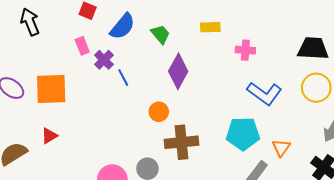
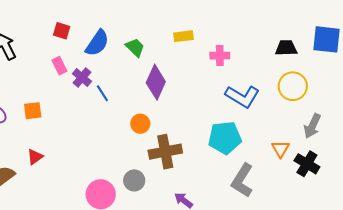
black trapezoid: (313, 48) -> (286, 48), size x0.7
orange square: (51, 89) -> (33, 111), size x0.6
orange triangle: (281, 148) -> (280, 149), moved

